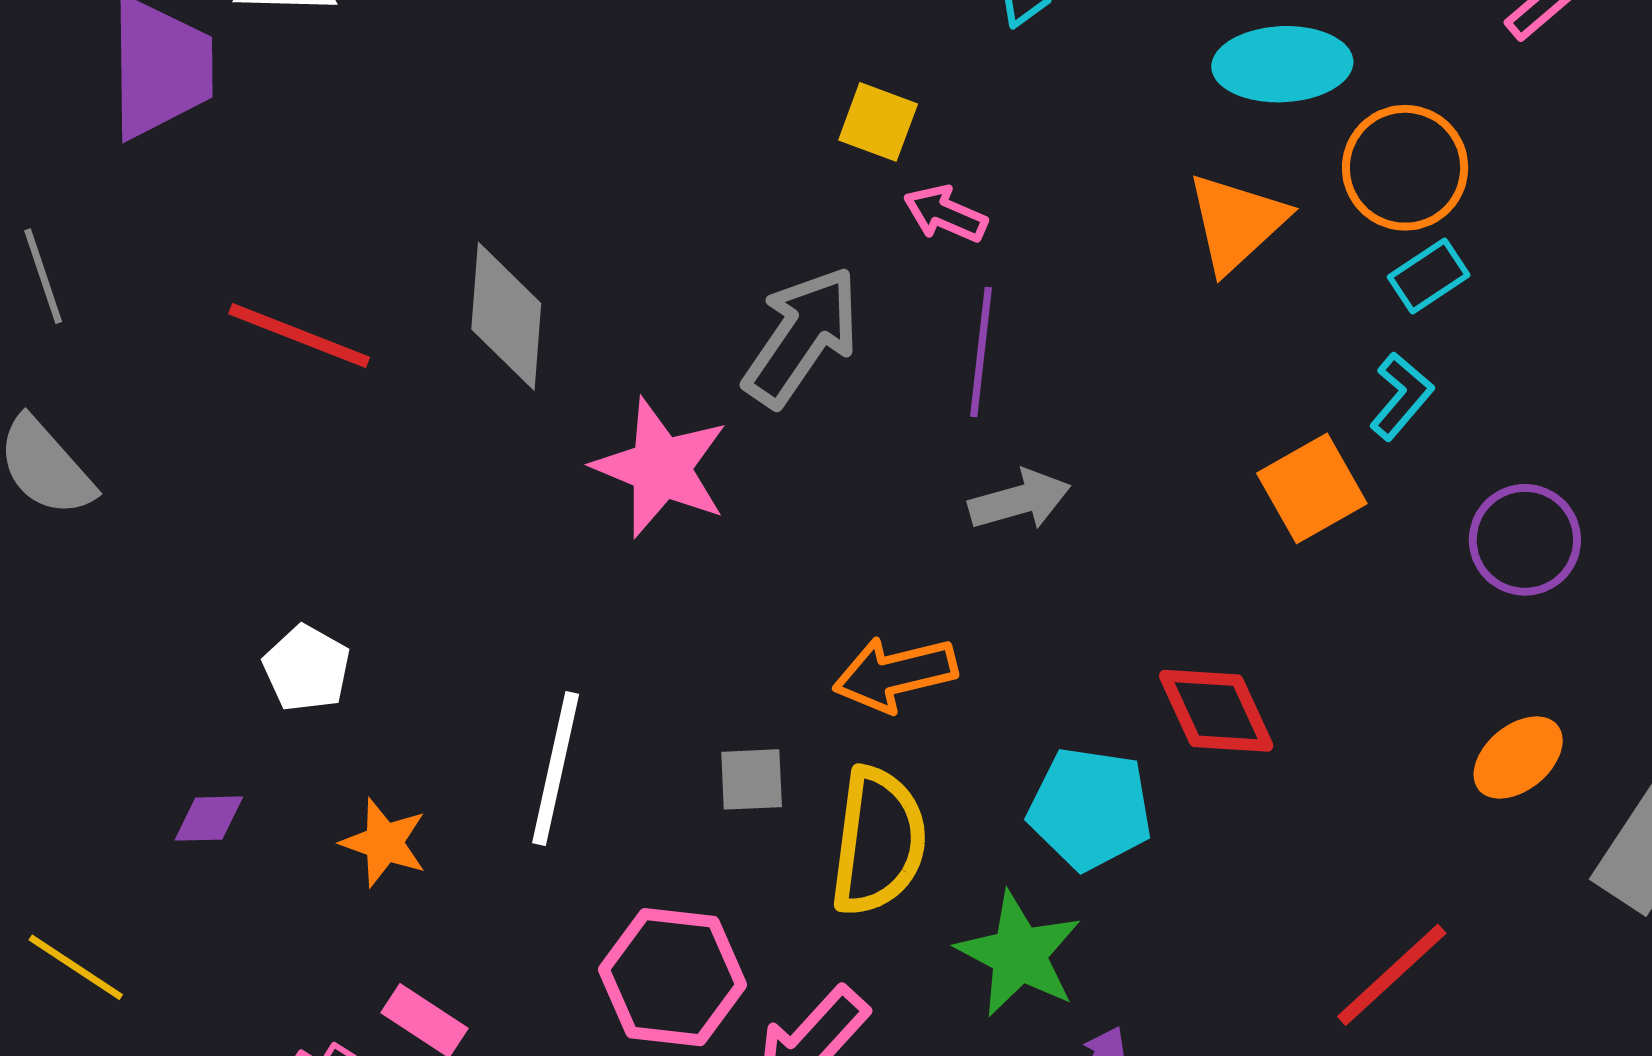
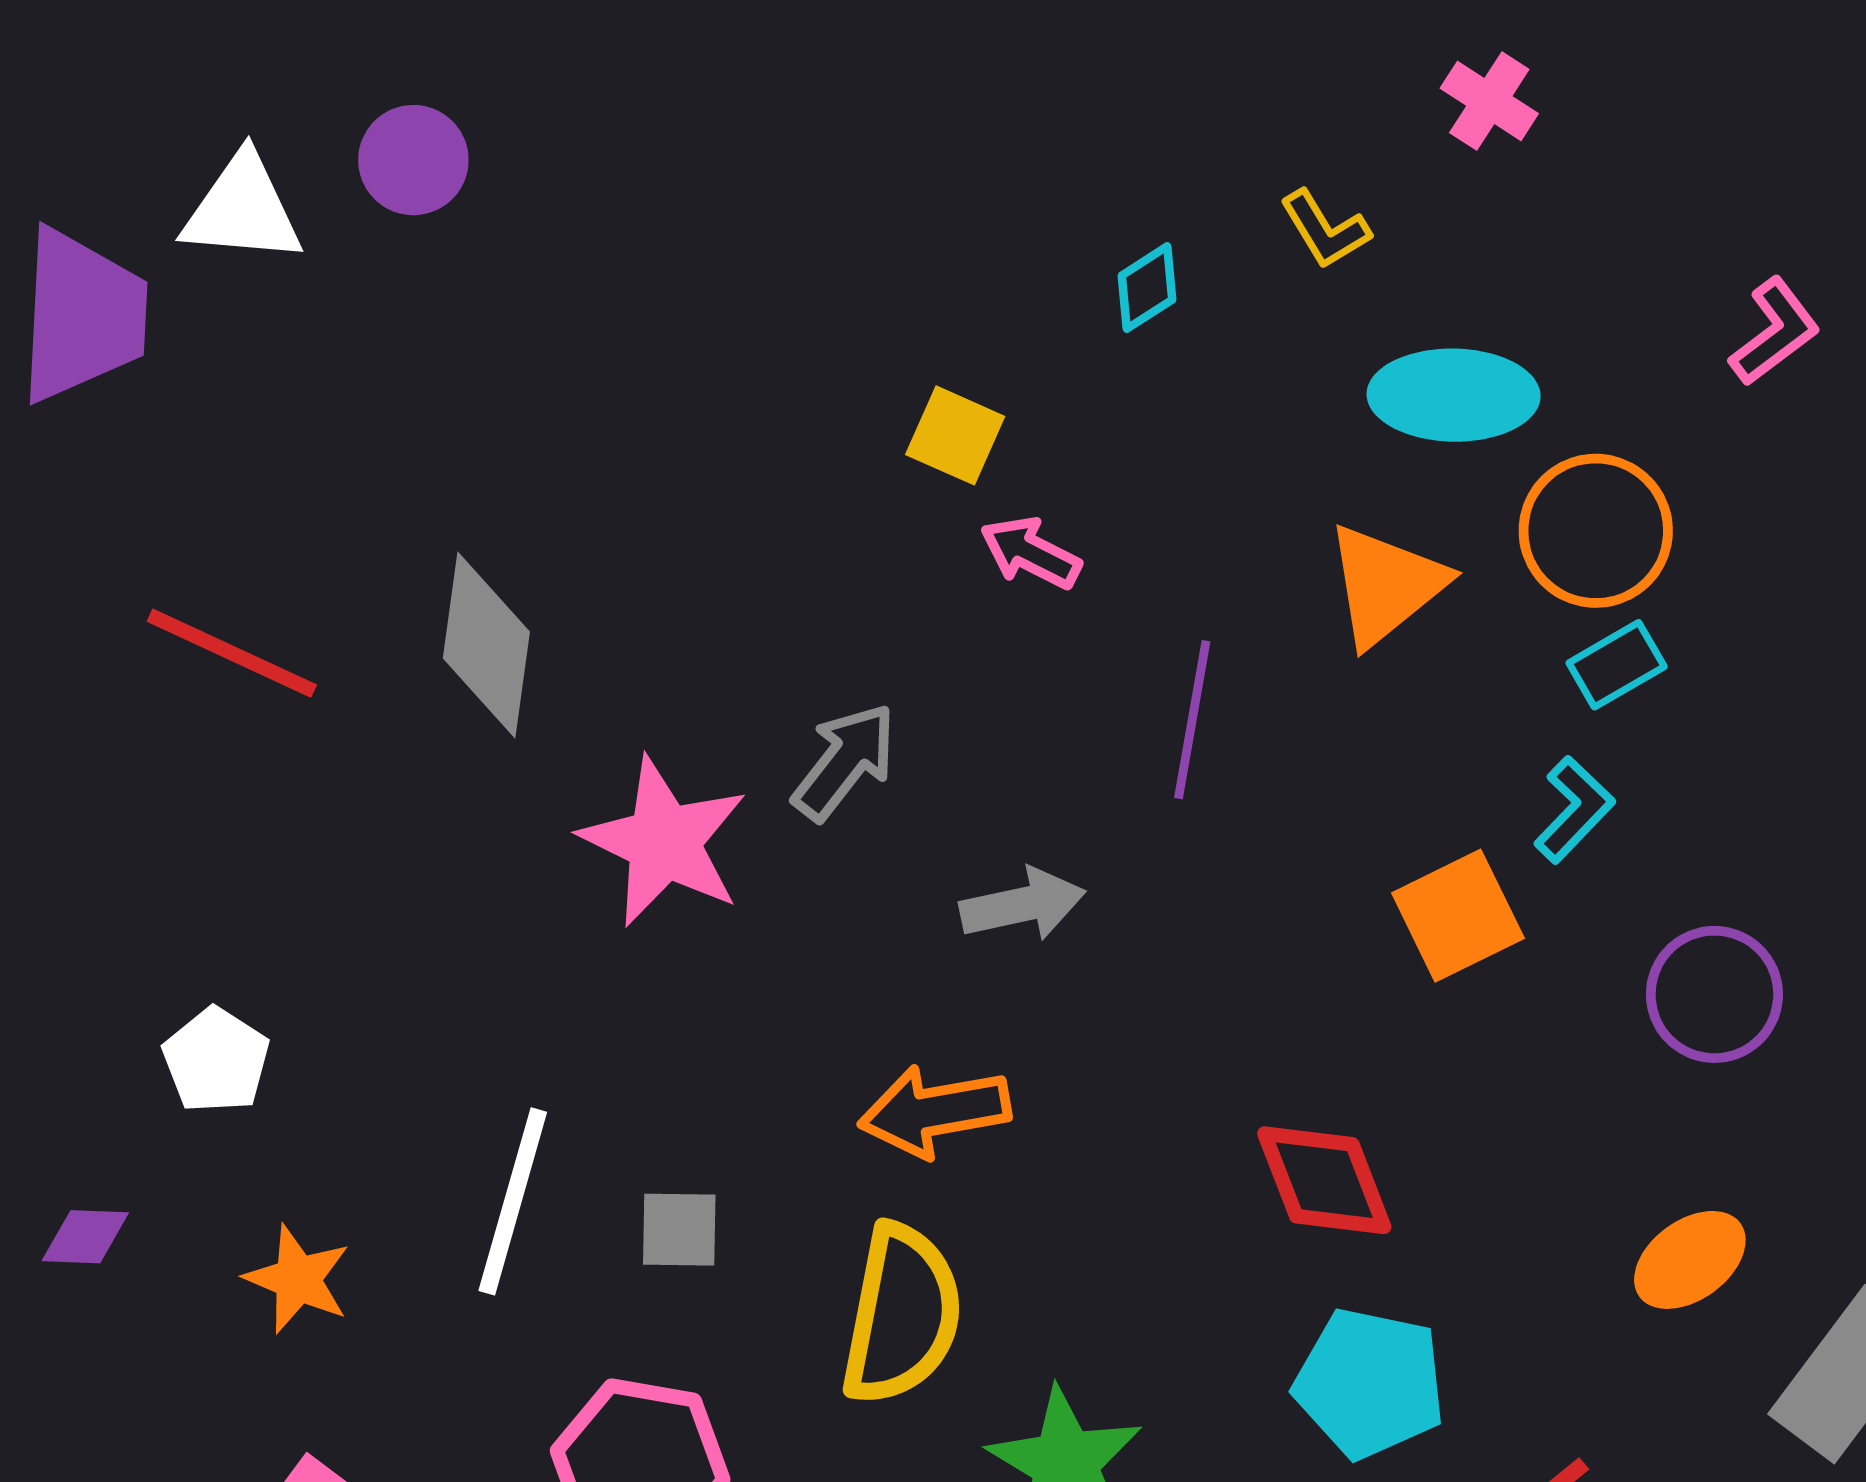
gray arrow: (802, 336) -> (845, 762), moved, size x0.7
purple line: (981, 352) -> (1192, 720), moved
gray arrow: (1020, 500) -> (1023, 905), moved
gray square: (752, 779) -> (679, 1230), moved
cyan pentagon: (1090, 809) -> (1370, 1383), moved

